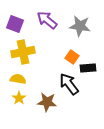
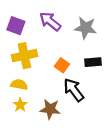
orange square: (72, 57) -> (62, 65), moved
black rectangle: (88, 68) -> (93, 62), moved

